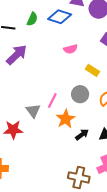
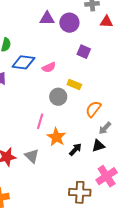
blue diamond: (60, 17) -> (23, 62), moved
gray circle: (80, 94) -> (58, 97), moved
gray triangle: (33, 111) -> (32, 156), moved

